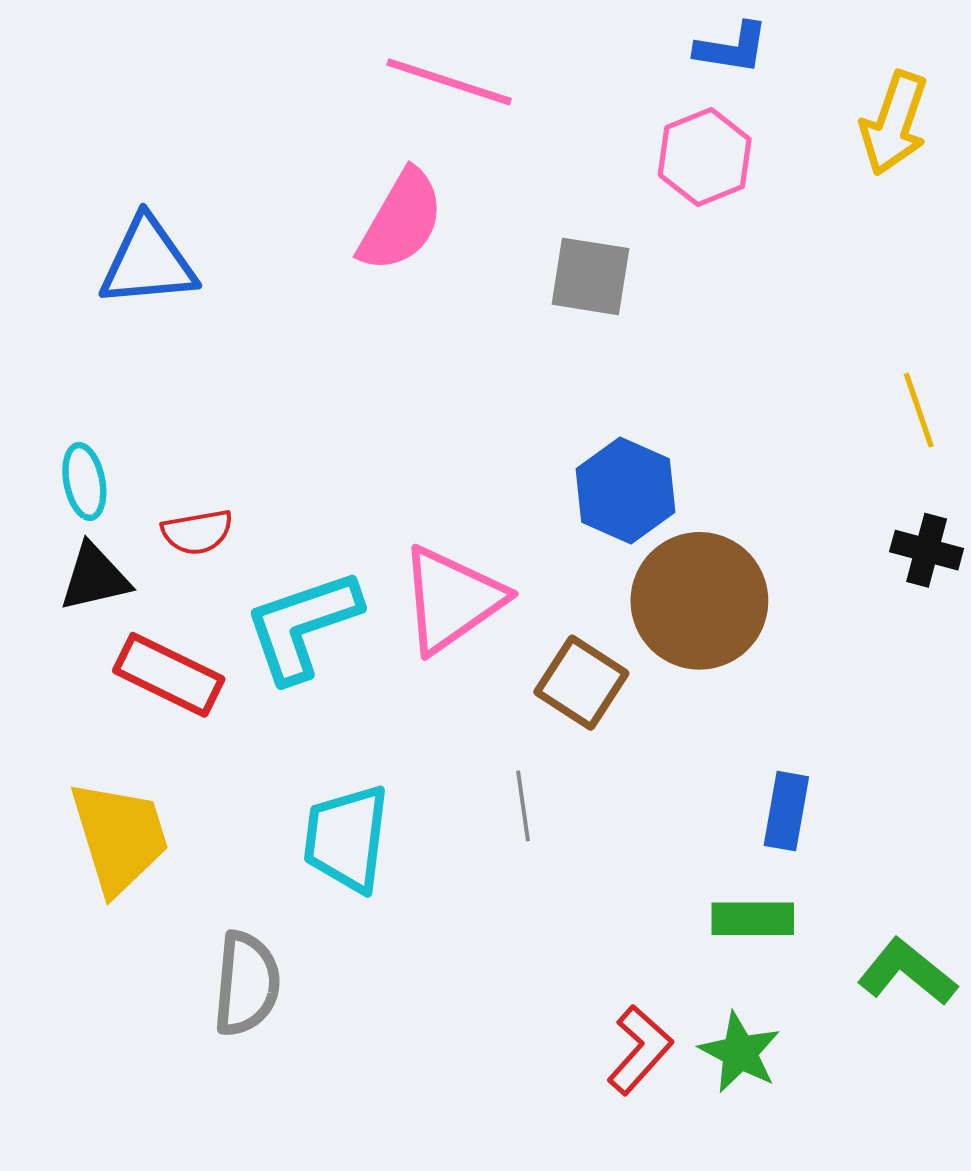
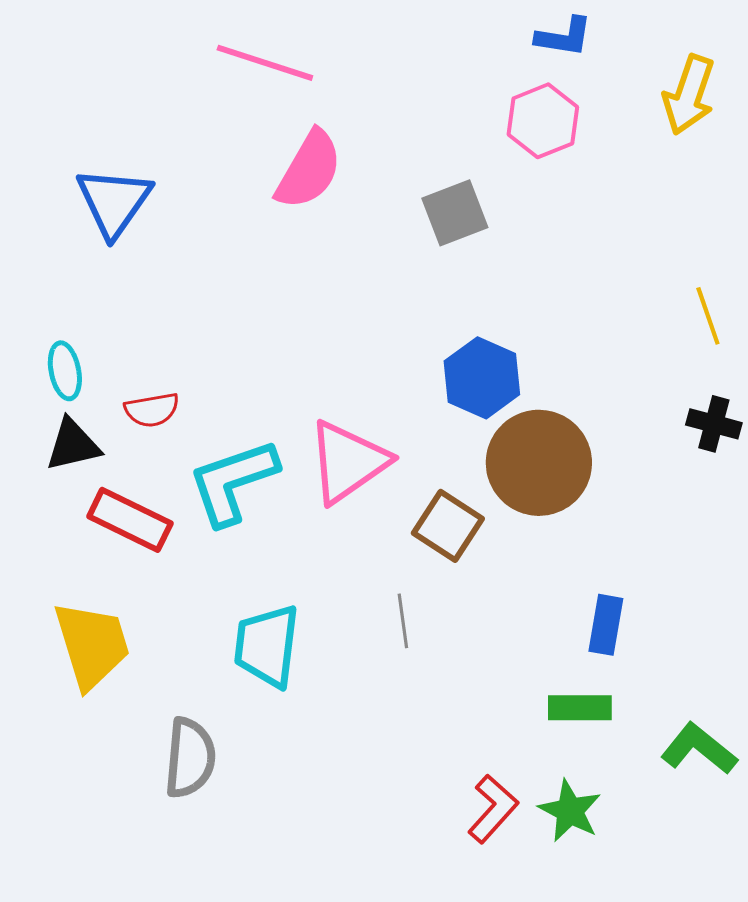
pink line: (449, 82) -> (265, 63), moved
blue triangle: (148, 262) -> (114, 202), turned -50
gray square: (590, 276) -> (455, 213), turned -30

